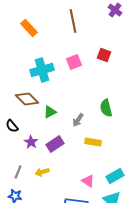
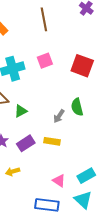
red square: (104, 55) -> (82, 66), moved, size x1.6
gray arrow: (78, 120) -> (59, 116), moved
yellow rectangle: (93, 142) -> (52, 141), moved

